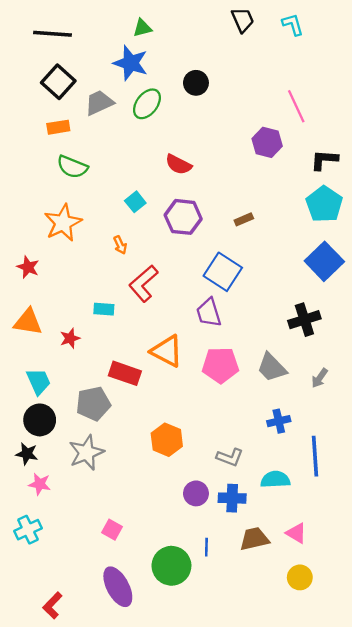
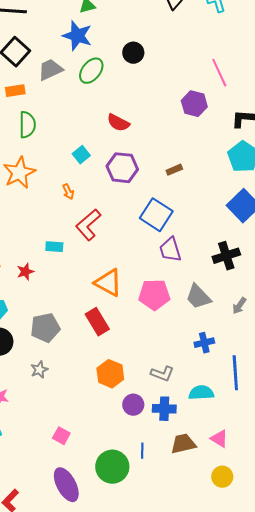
green semicircle: (72, 167) -> (27, 125), turned -112
purple trapezoid: (209, 313) -> (170, 250), moved
red rectangle: (125, 373) -> (97, 322), moved, turned 40
orange hexagon: (167, 440) -> (110, 374), moved
gray star: (86, 453) -> (39, 370), size x0.6

